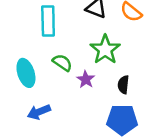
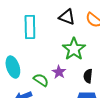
green semicircle: (62, 63) -> (41, 80), moved

